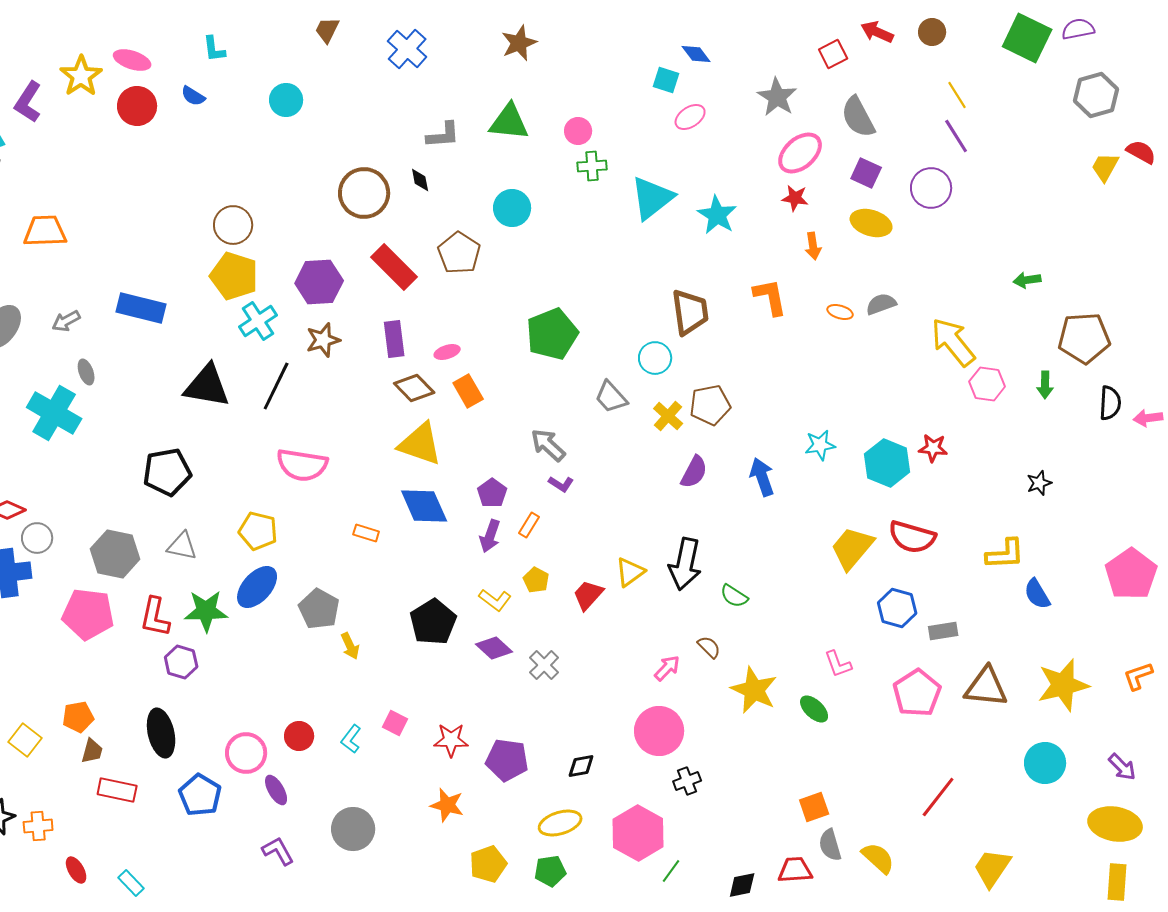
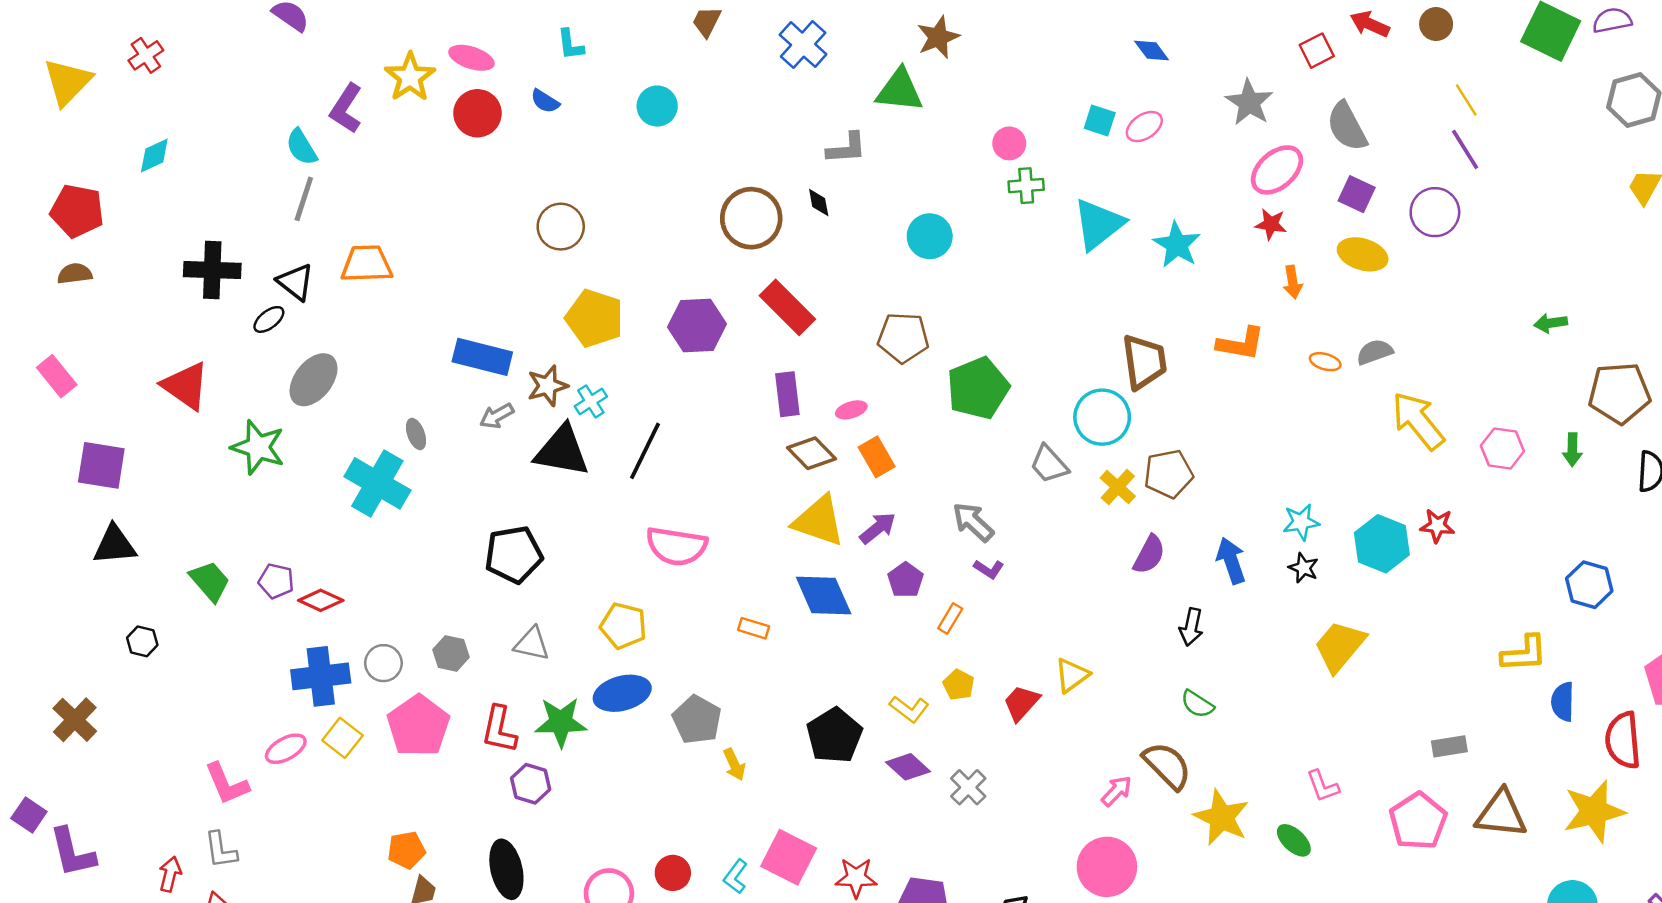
cyan square: (666, 80) -> (1100, 120), moved
green triangle: (509, 122) -> (900, 90), moved
brown circle: (233, 225) -> (561, 227), moved
brown pentagon: (459, 253) -> (903, 338), moved, turned -30
orange L-shape: (770, 297) -> (1241, 344), turned 111
gray arrow: (66, 321) -> (497, 416), moved
cyan cross: (258, 321) -> (591, 401), moved, size x0.7
brown star: (323, 340) -> (547, 386), moved
yellow arrow: (953, 342) -> (1418, 421), moved
cyan circle: (655, 358) -> (1102, 417), size x1.4
black star: (1039, 483) -> (1303, 568), moved, turned -30
purple arrow: (490, 536) -> (878, 528), moved, turned -148
red semicircle: (912, 537) -> (1623, 740), moved, turned 69
gray circle: (37, 538) -> (383, 663), moved
gray hexagon: (115, 554) -> (451, 653), size x0.6
black arrow: (685, 564) -> (1191, 627), moved, size x0.6
blue ellipse: (257, 587) -> (622, 693), turned 33
blue semicircle: (1037, 594) -> (1563, 702), turned 32
blue hexagon: (897, 608) -> (1589, 585), moved
pink pentagon: (88, 614) -> (418, 726), turned 30
brown semicircle: (709, 647) -> (1167, 766), size x1.8
pink square: (395, 723) -> (789, 857), size x1.8
yellow square: (25, 740) -> (342, 738), moved

